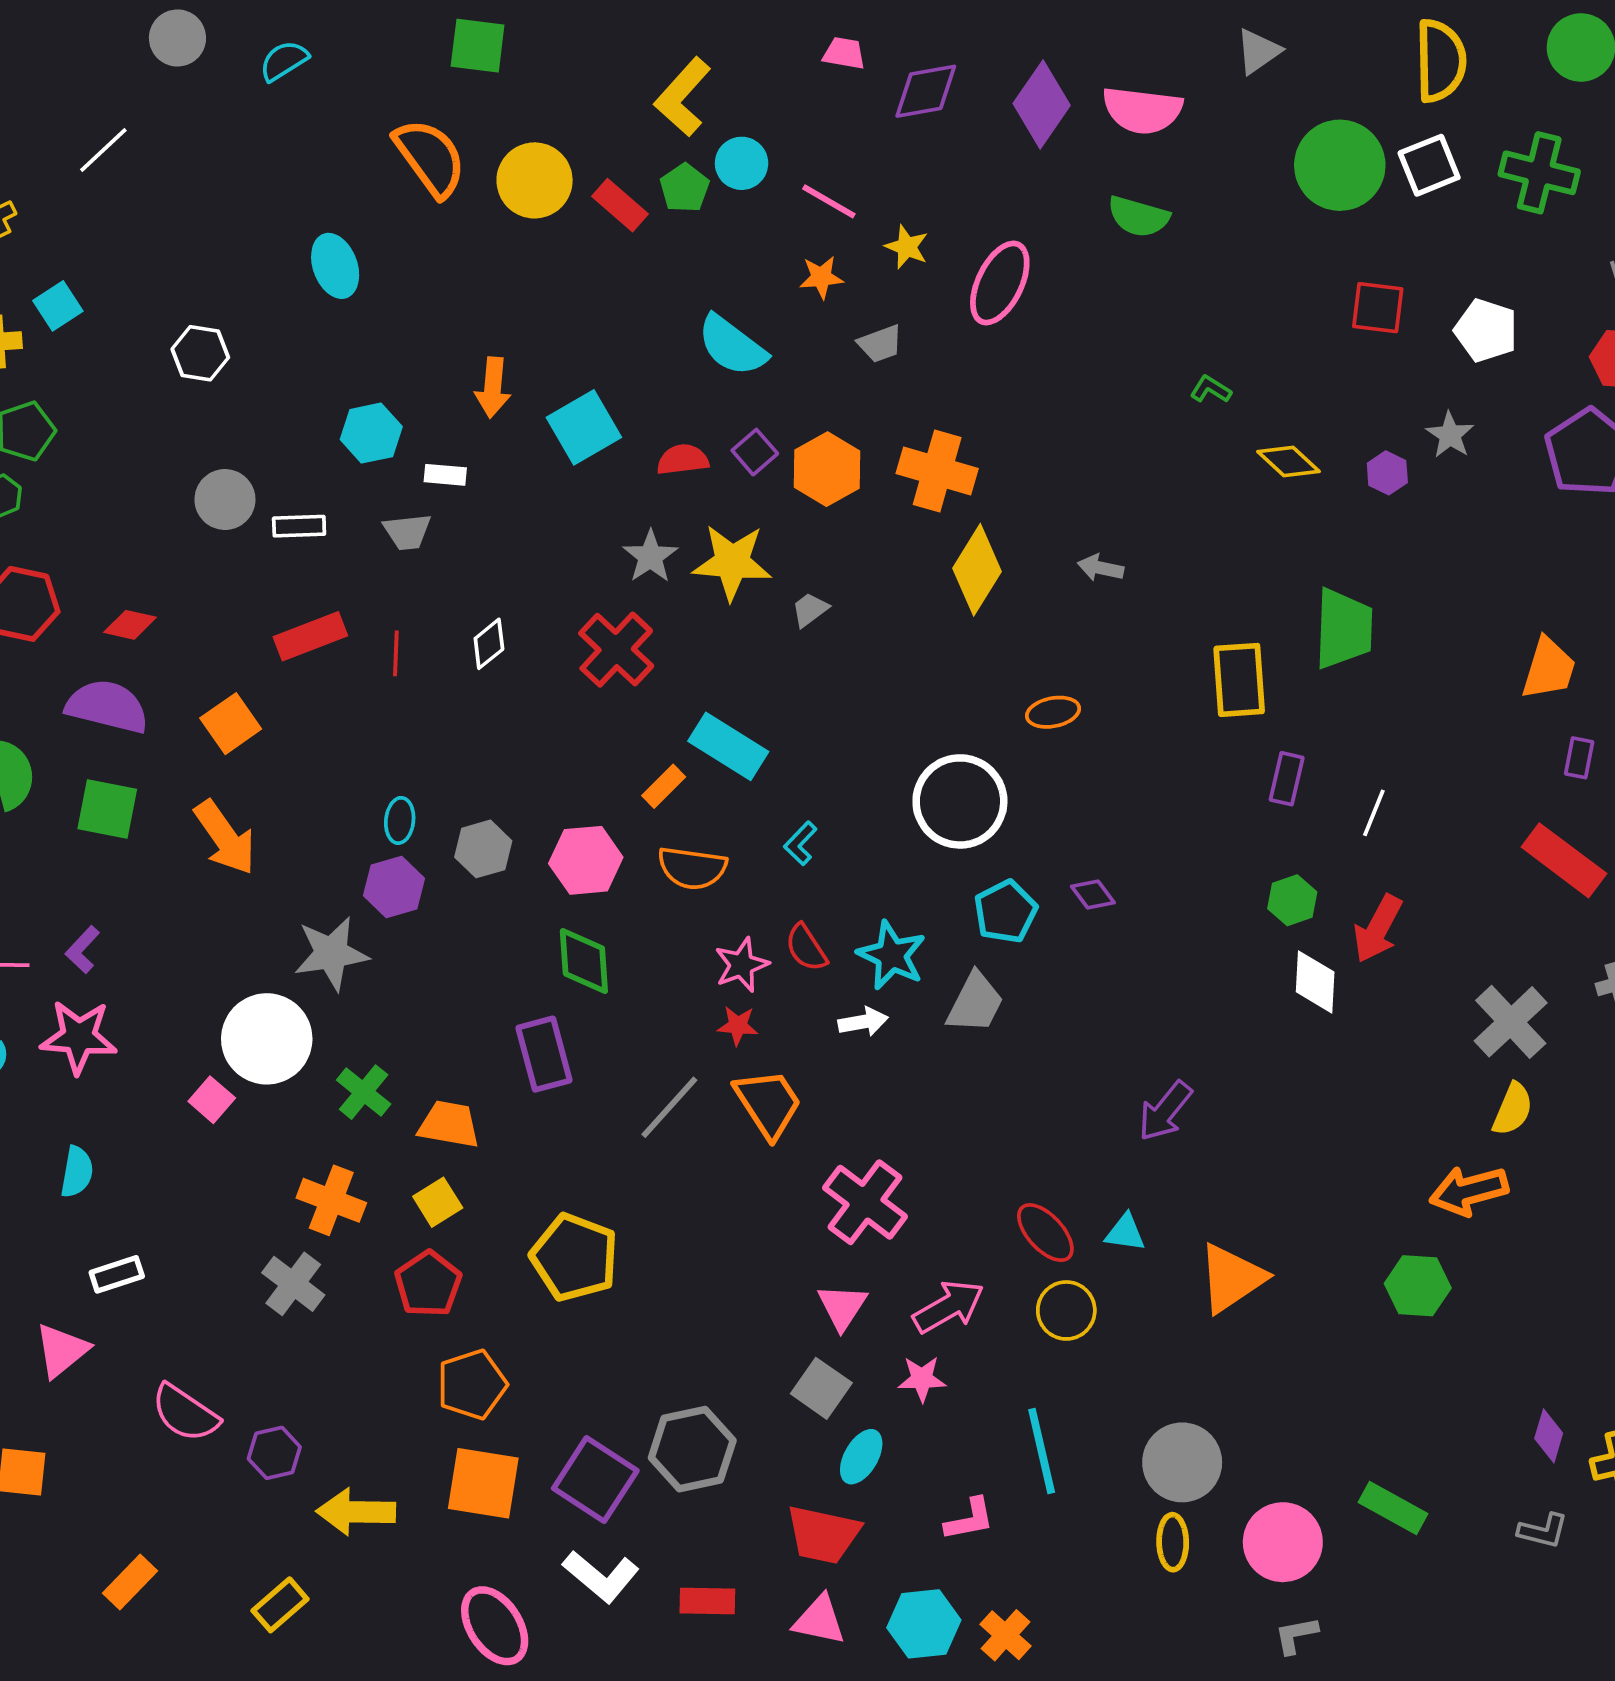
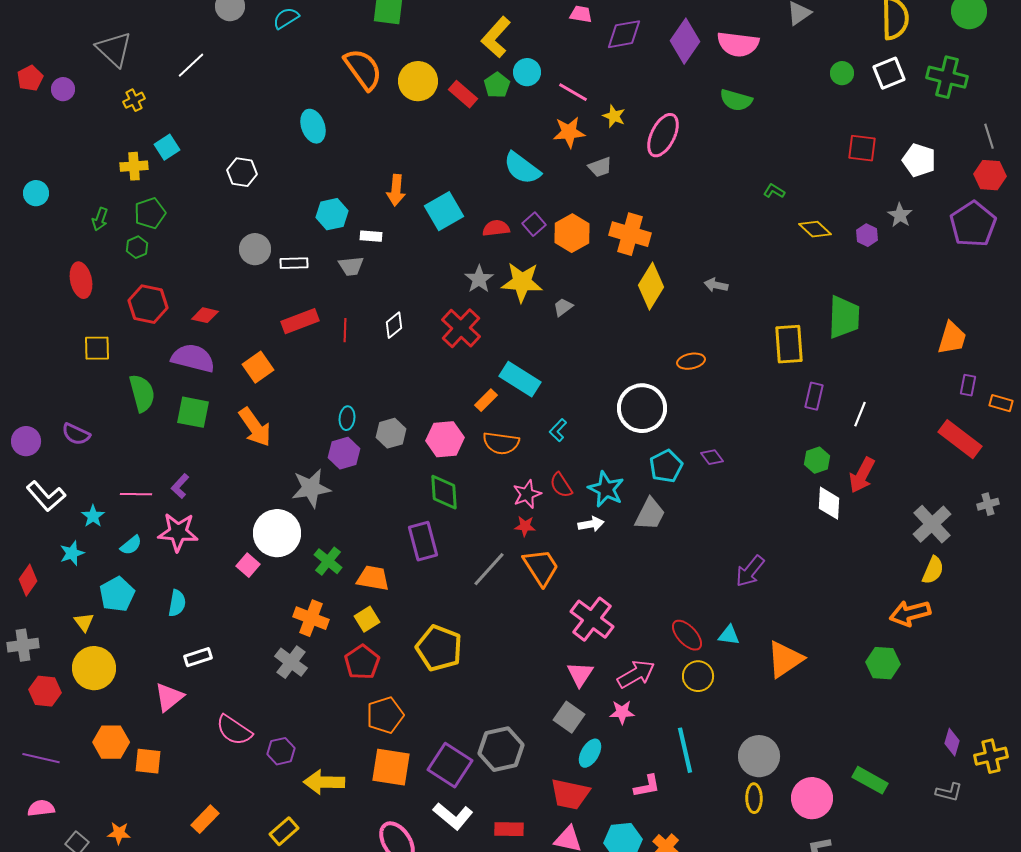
green circle: (1340, 165) -> (842, 73), size x0.5
orange star: (821, 277) -> (569, 132), size x1.4

